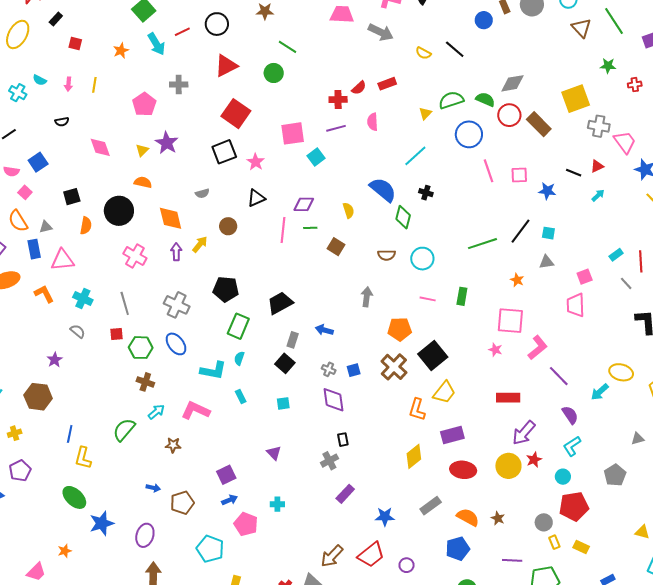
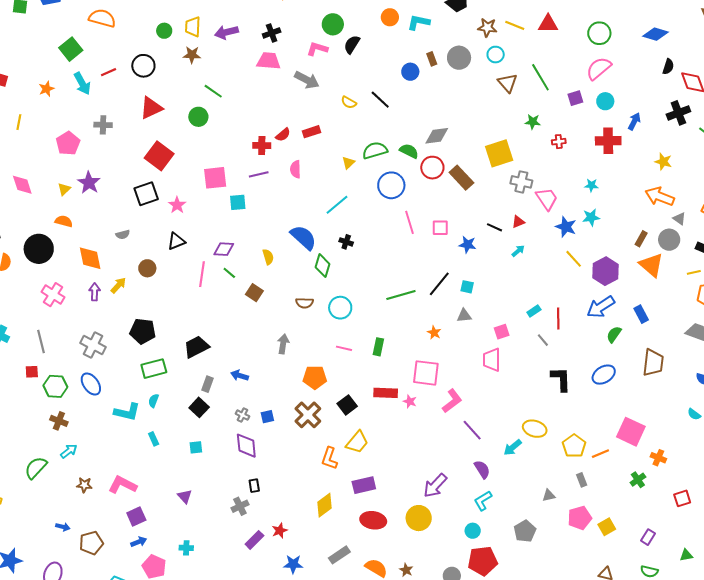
cyan square: (316, 157) -> (238, 202), turned 30
green line: (310, 228) -> (229, 273), turned 40
green rectangle: (238, 326) -> (154, 369), turned 50
black square: (433, 355) -> (347, 405), size x0.7
red rectangle: (508, 398) -> (386, 393), moved
pink L-shape: (196, 410) -> (123, 485), moved
red star: (534, 460) -> (280, 531), moved

